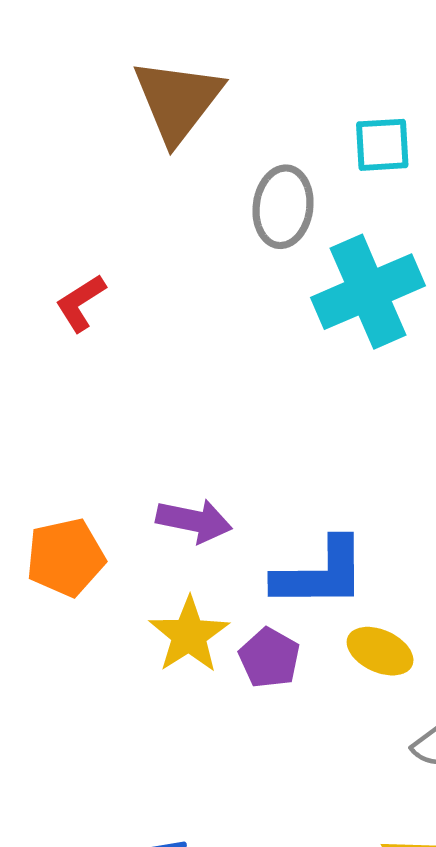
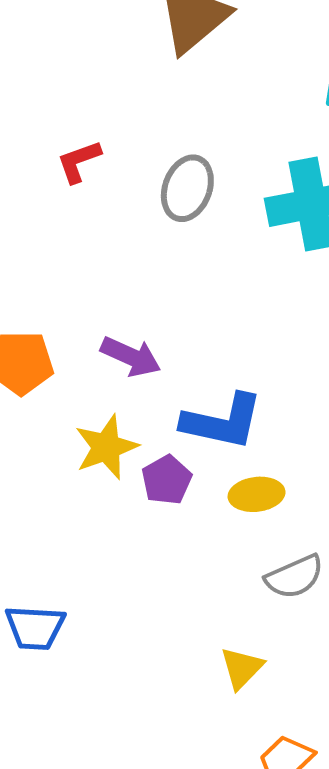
gray ellipse: (283, 207) -> (187, 188), moved
yellow ellipse: (380, 651) -> (257, 494), turned -44

